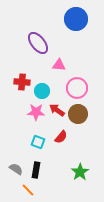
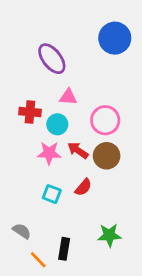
blue circle: (76, 19) -> (115, 38), moved
pink triangle: (59, 65) -> (68, 97), moved
black rectangle: (36, 170) -> (64, 249), moved
green star: (80, 172) -> (109, 235), turned 30

